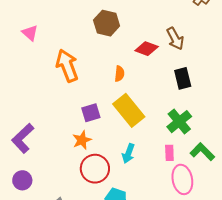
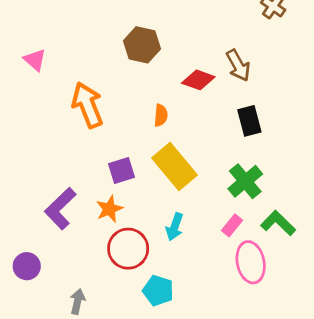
purple L-shape: (23, 138) -> (60, 209), moved
pink rectangle: (169, 153) -> (232, 225), turned 42

